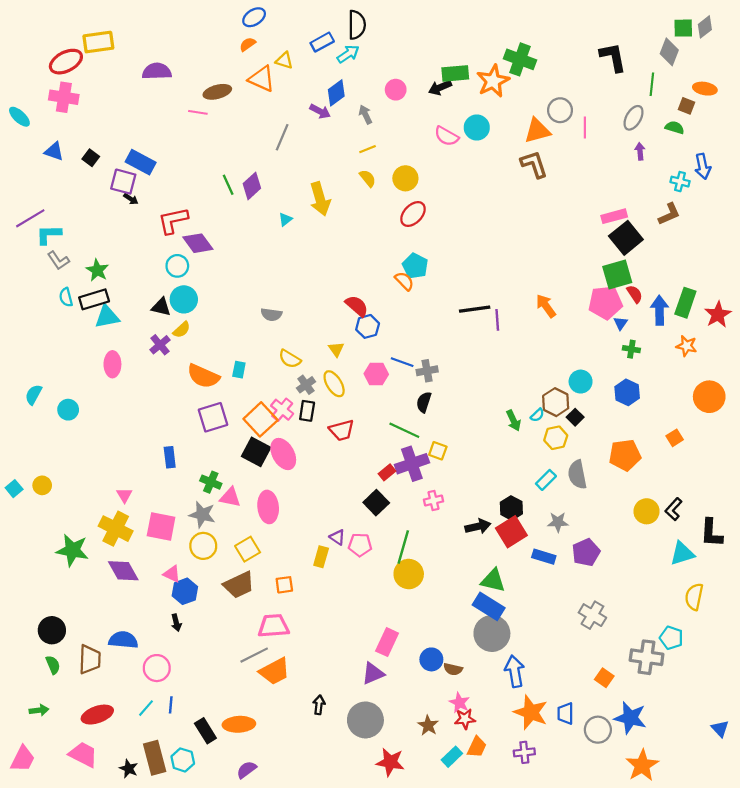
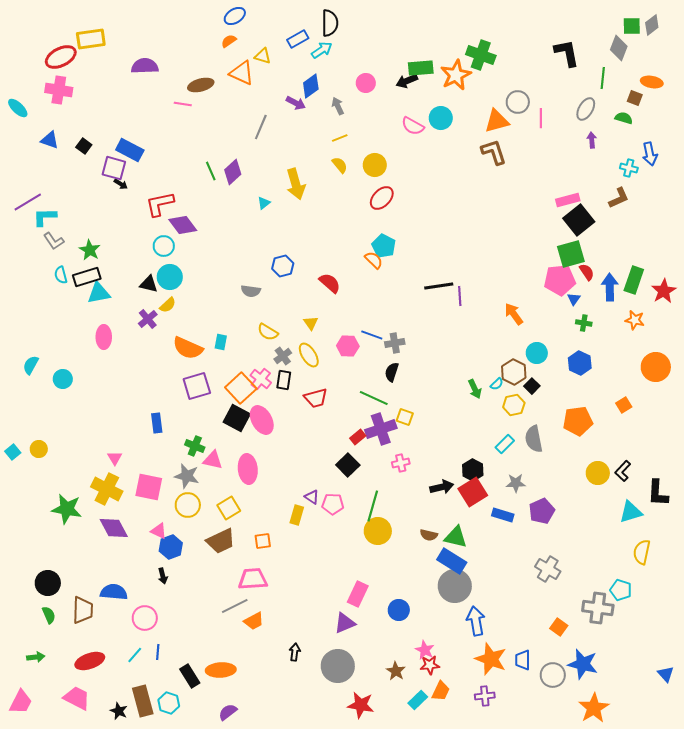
orange arrow: (546, 306) -> (514, 314), moved
blue hexagon: (368, 326) -> (283, 266), moved
brown semicircle: (453, 669) -> (429, 535), moved
orange trapezoid: (275, 671) -> (254, 621), size x0.7

